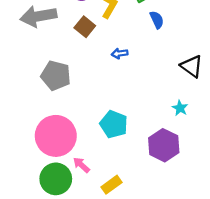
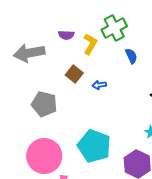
brown square: (85, 27) -> (74, 74), moved
cyan pentagon: (114, 124) -> (94, 146), size x1.4

